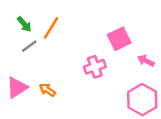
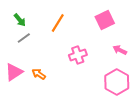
orange line: (51, 28) -> (58, 23), moved
pink square: (119, 39) -> (105, 20), moved

